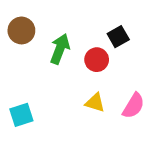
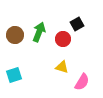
brown circle: (21, 30) -> (15, 35), moved
pink semicircle: (133, 106) -> (82, 82), moved

